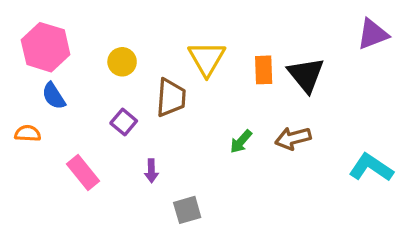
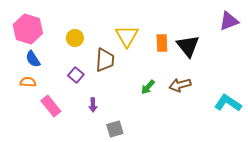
orange semicircle: (28, 133) -> (28, 82), moved

